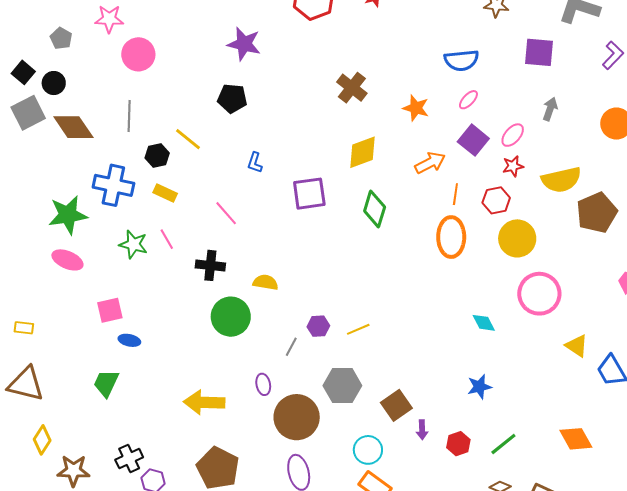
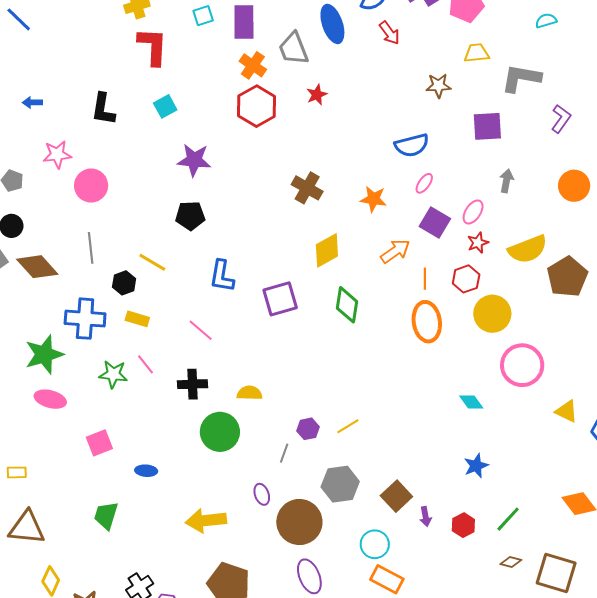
blue L-shape: (255, 163) -> (222, 276), size x1.6
blue ellipse: (129, 340) -> (146, 471), moved

